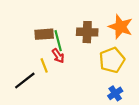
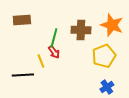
brown rectangle: (44, 34) -> (22, 20), moved
green line: (58, 41) -> (54, 38), turned 30
black line: (25, 80) -> (23, 75), turned 35

